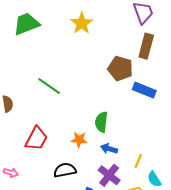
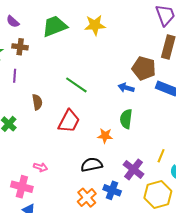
yellow star: (82, 23) -> (95, 25), moved, turned 30
red trapezoid: (36, 139) -> (69, 121), moved
blue arrow: (109, 149) -> (126, 88), moved

